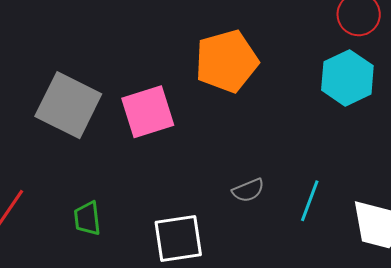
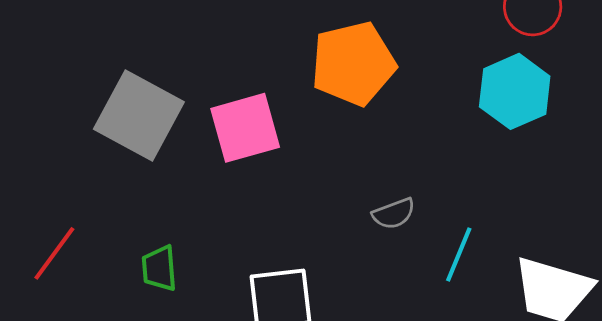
gray semicircle: (248, 190) -> (394, 214), moved

